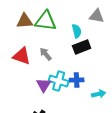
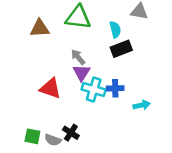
brown triangle: (25, 21) -> (40, 28), moved
red triangle: (22, 56) -> (50, 88), moved
purple triangle: (44, 85) -> (82, 73), moved

